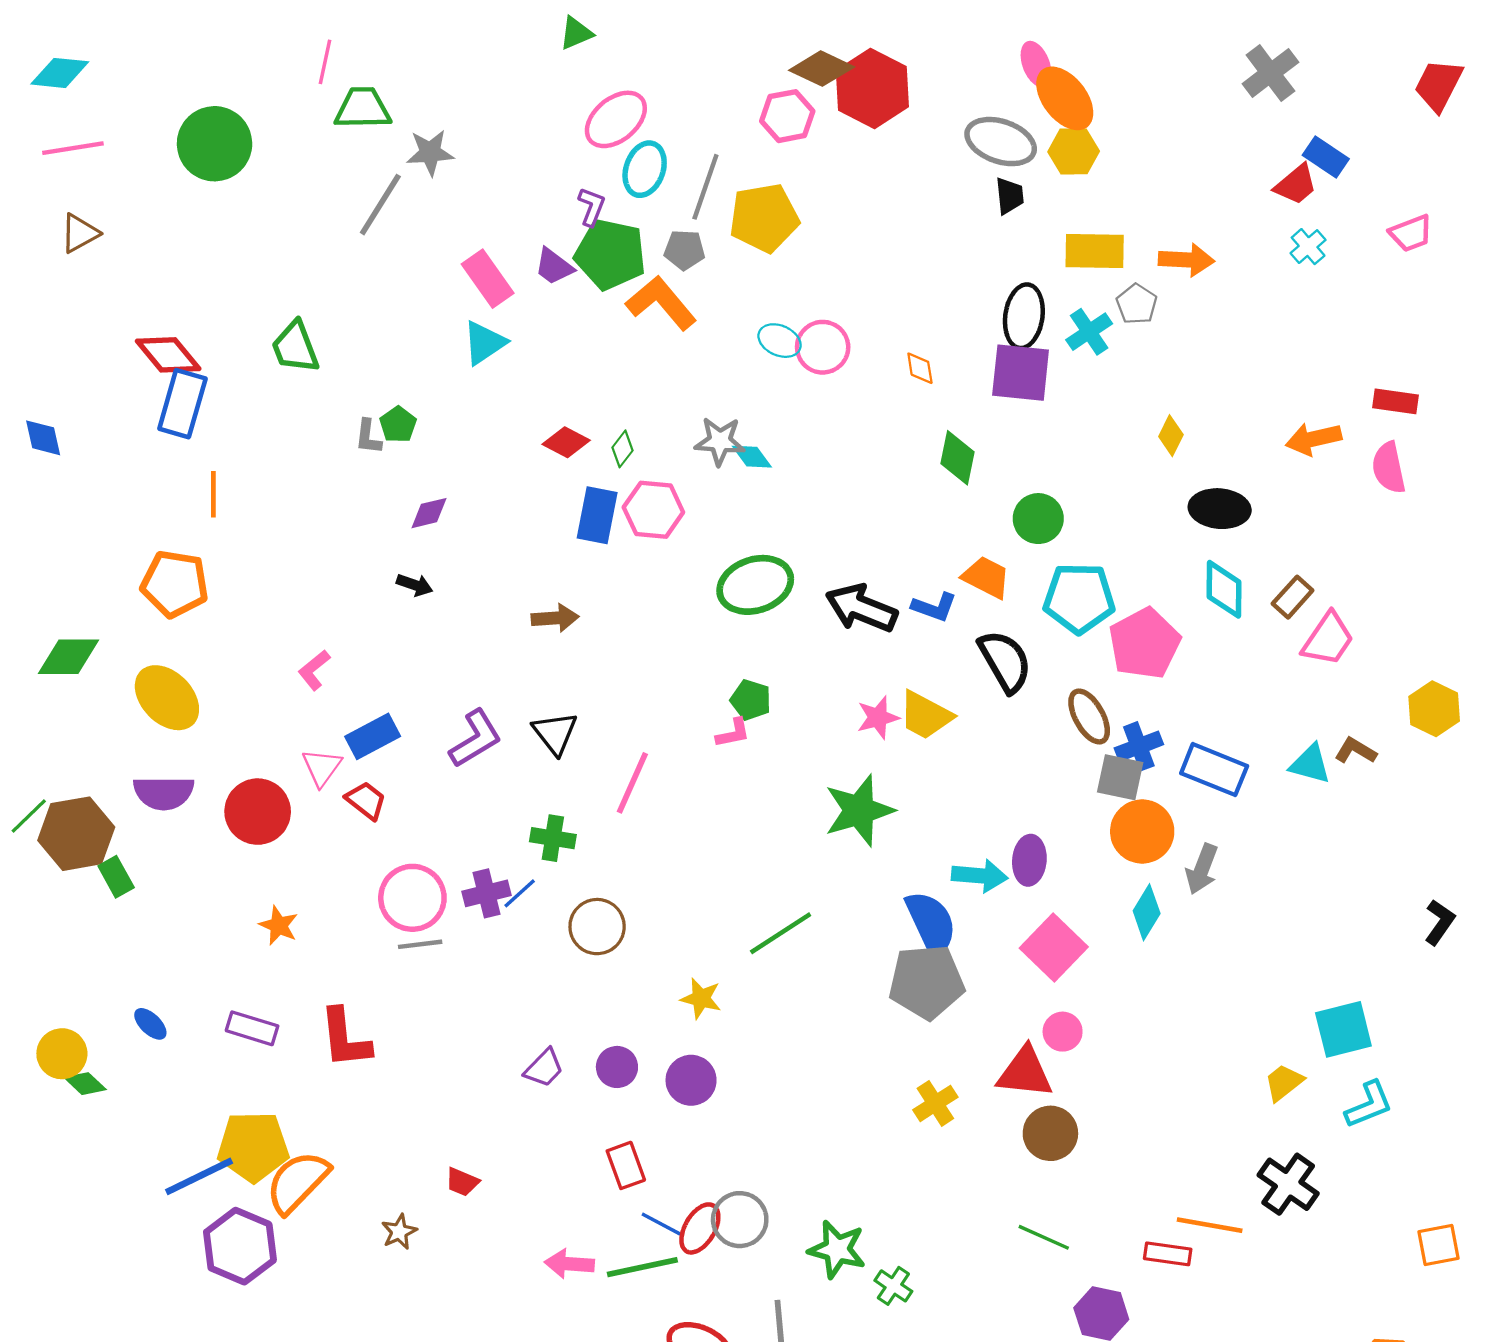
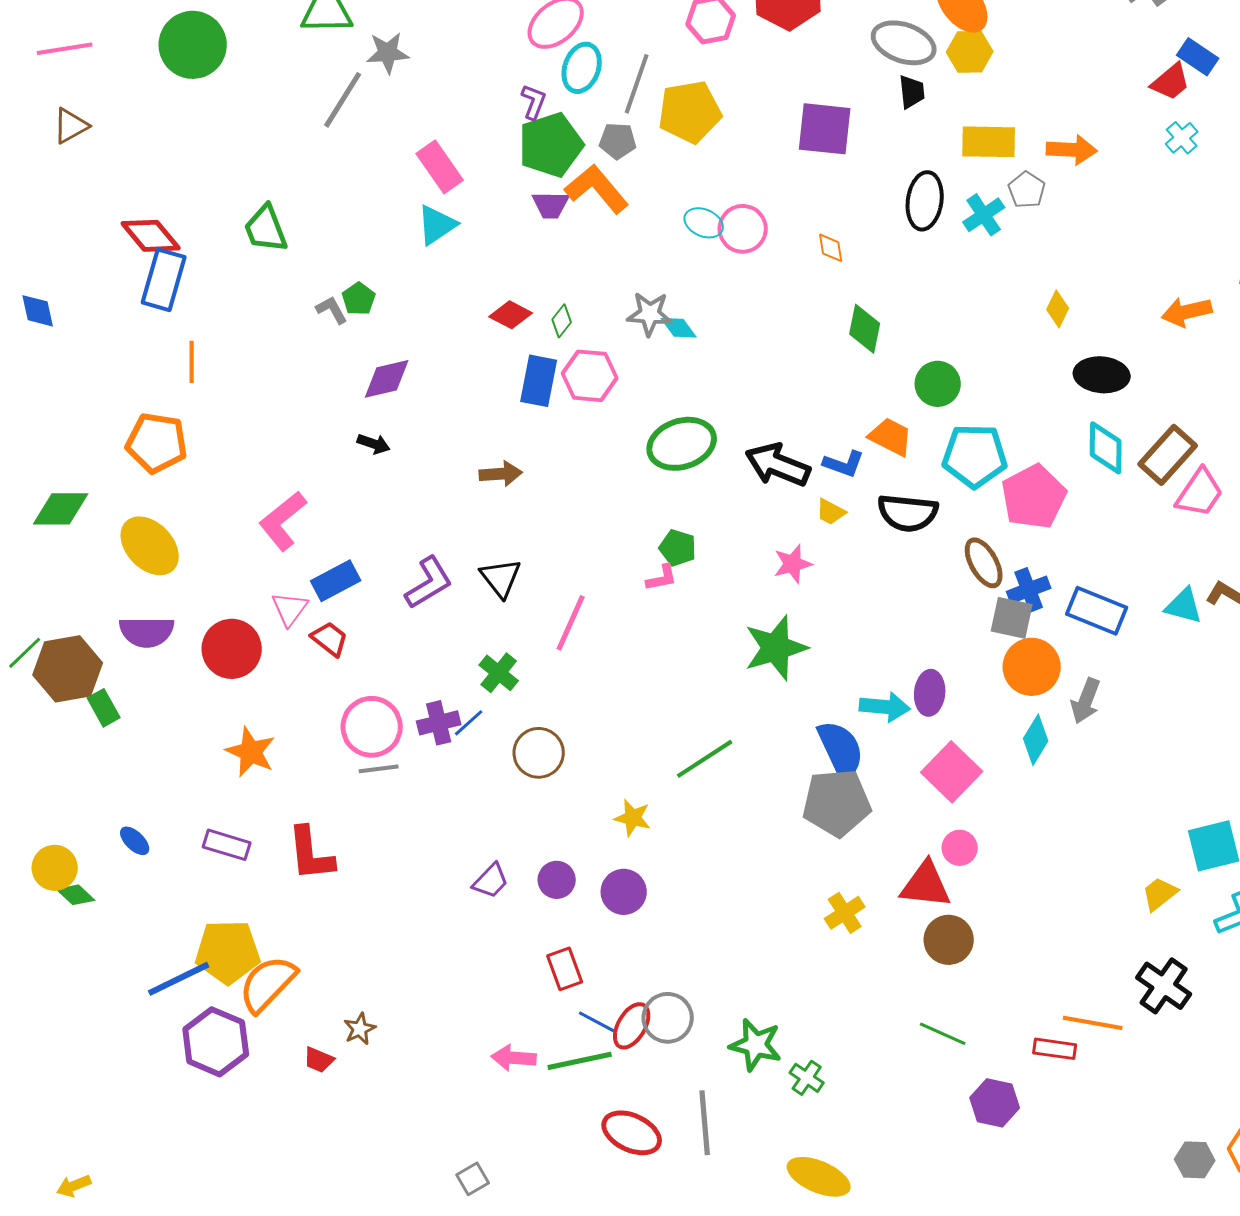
green pentagon: (610, 254) -> (551, 145), turned -30
purple trapezoid: (554, 266) -> (551, 205), moved, turned -36
purple square: (1021, 373) -> (825, 129), moved
gray L-shape: (368, 437) -> (332, 310), turned 144
purple diamond: (429, 513) -> (387, 379), size x1.4
brown rectangle: (1293, 597) -> (1168, 455), size x1.5
black semicircle: (1005, 661) -> (908, 513), turned 126
pink L-shape: (314, 670) -> (283, 521), size x1.6
yellow trapezoid: (925, 715) -> (831, 512), moved, size x0.6
green cross: (553, 838) -> (499, 673), turned 30
orange star: (279, 925) -> (251, 752), size x1.4
red trapezoid: (462, 1182) -> (319, 1060), moved

